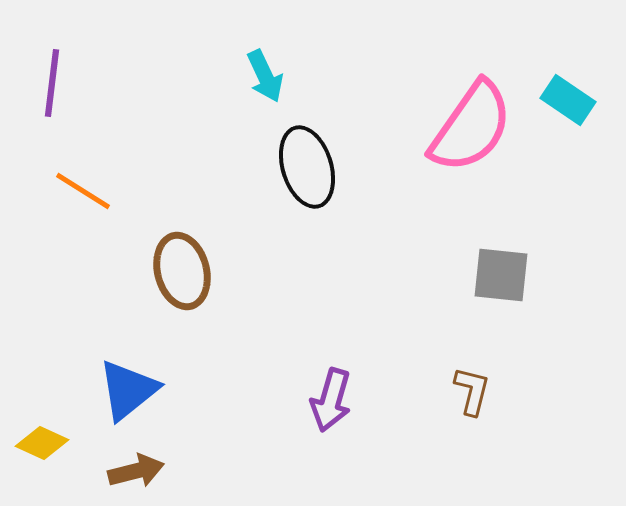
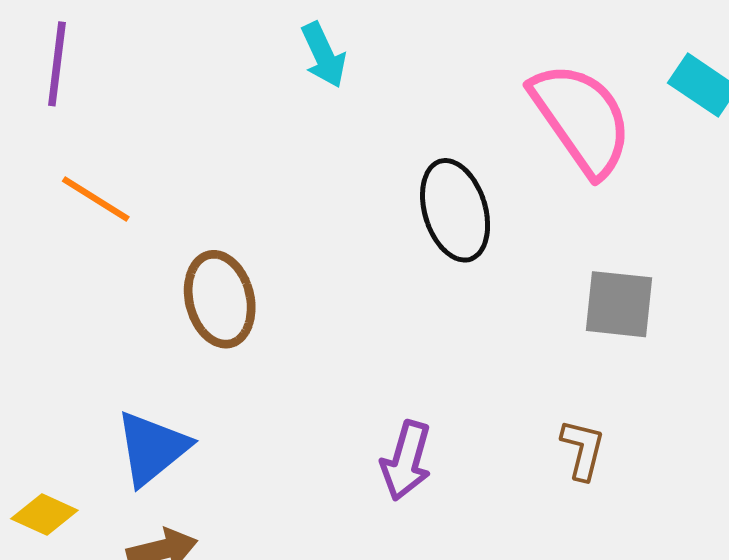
pink semicircle: (471, 127) -> (581, 119), turned -70
black ellipse: (307, 167) -> (455, 210), moved

